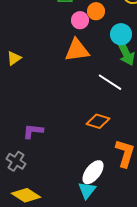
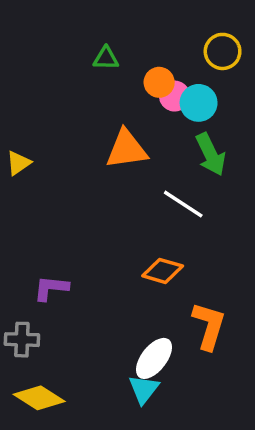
pink circle: (80, 20) -> (175, 96), moved
cyan circle: (121, 34) -> (199, 103), moved
gray cross: (16, 161) -> (22, 340), turned -30

